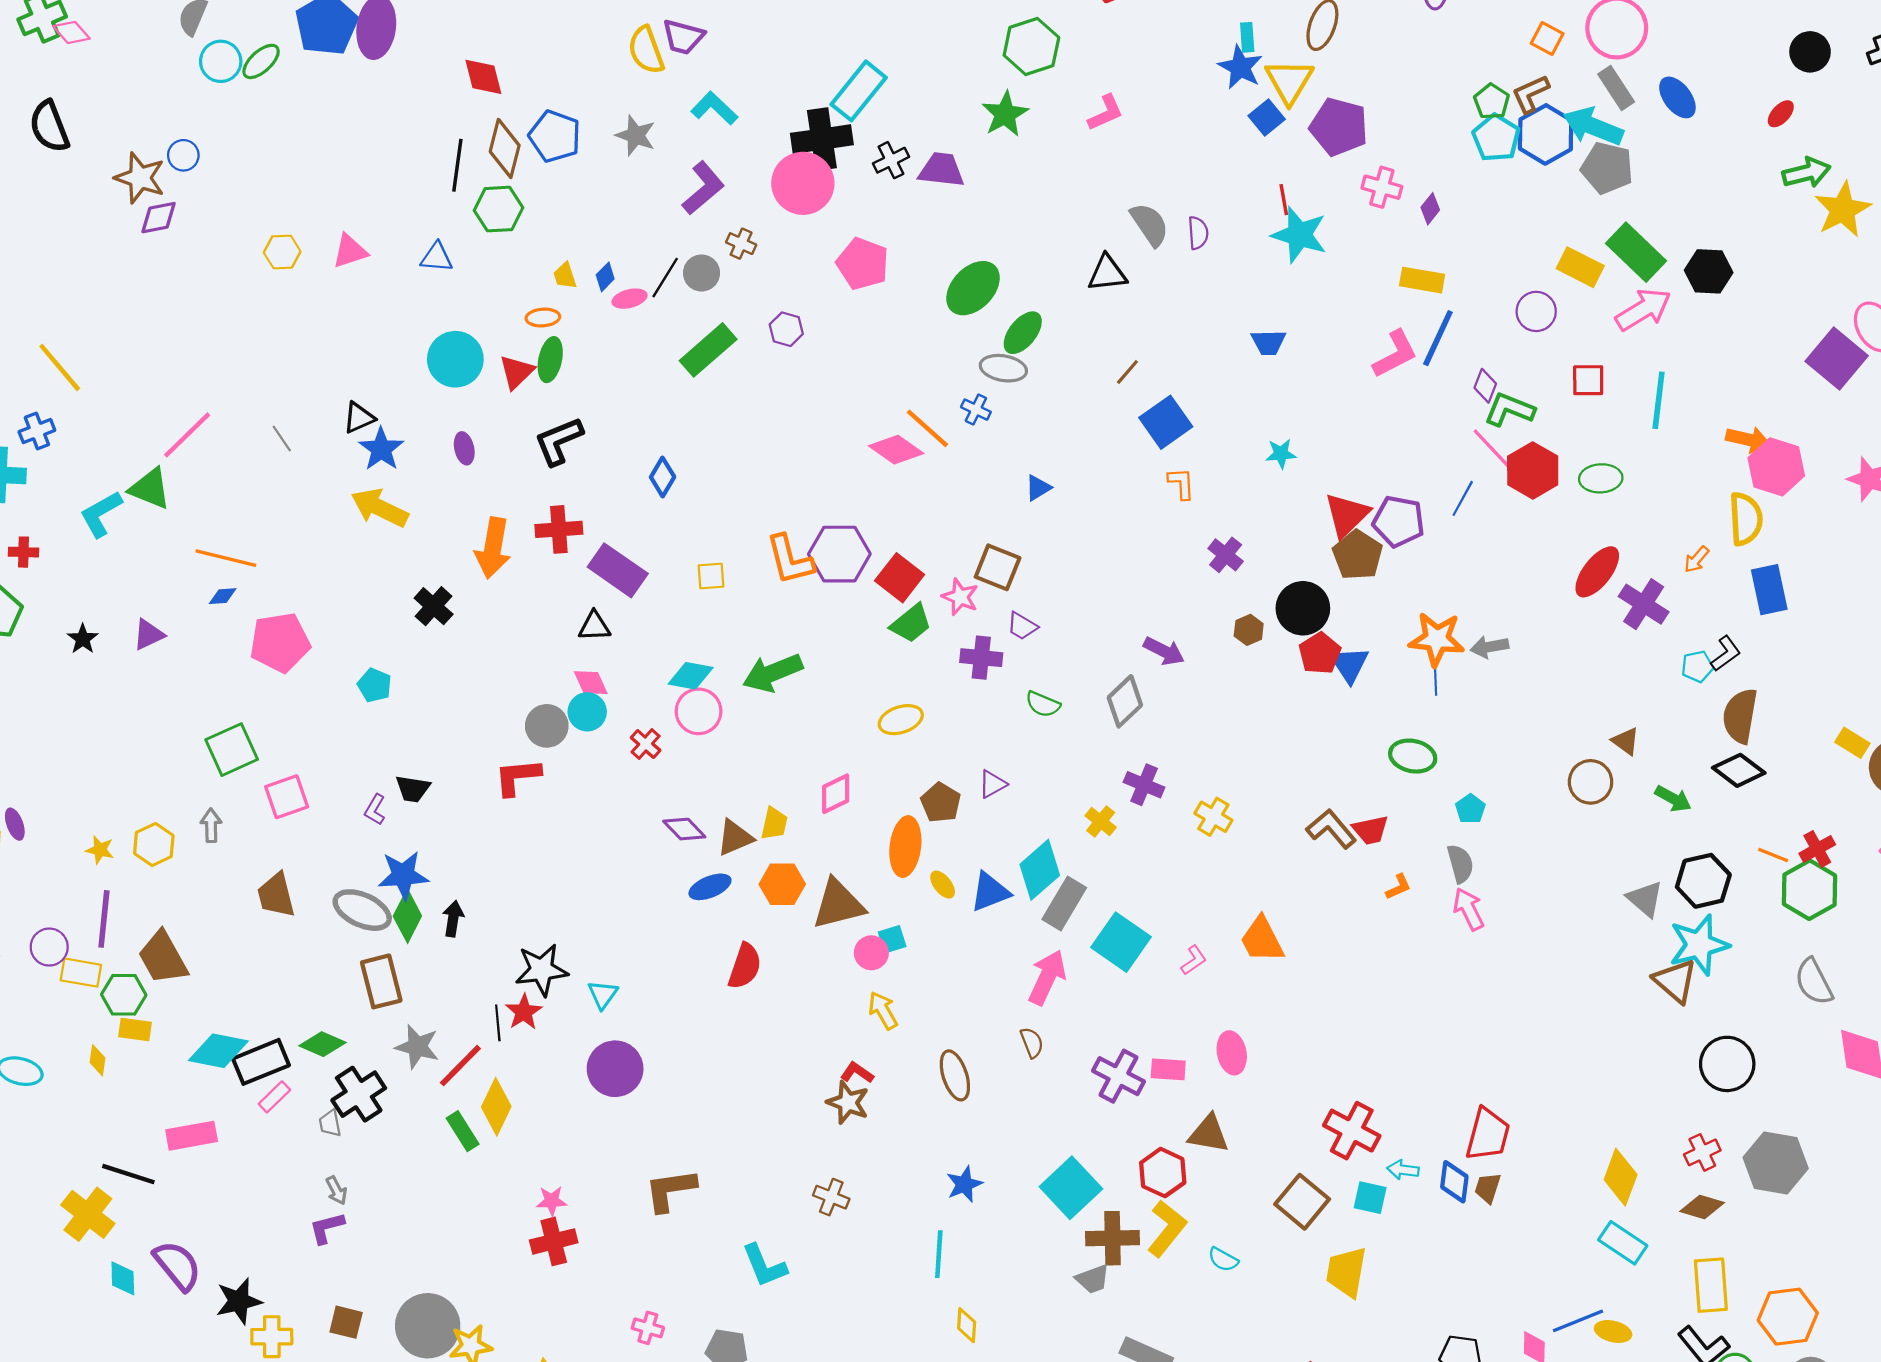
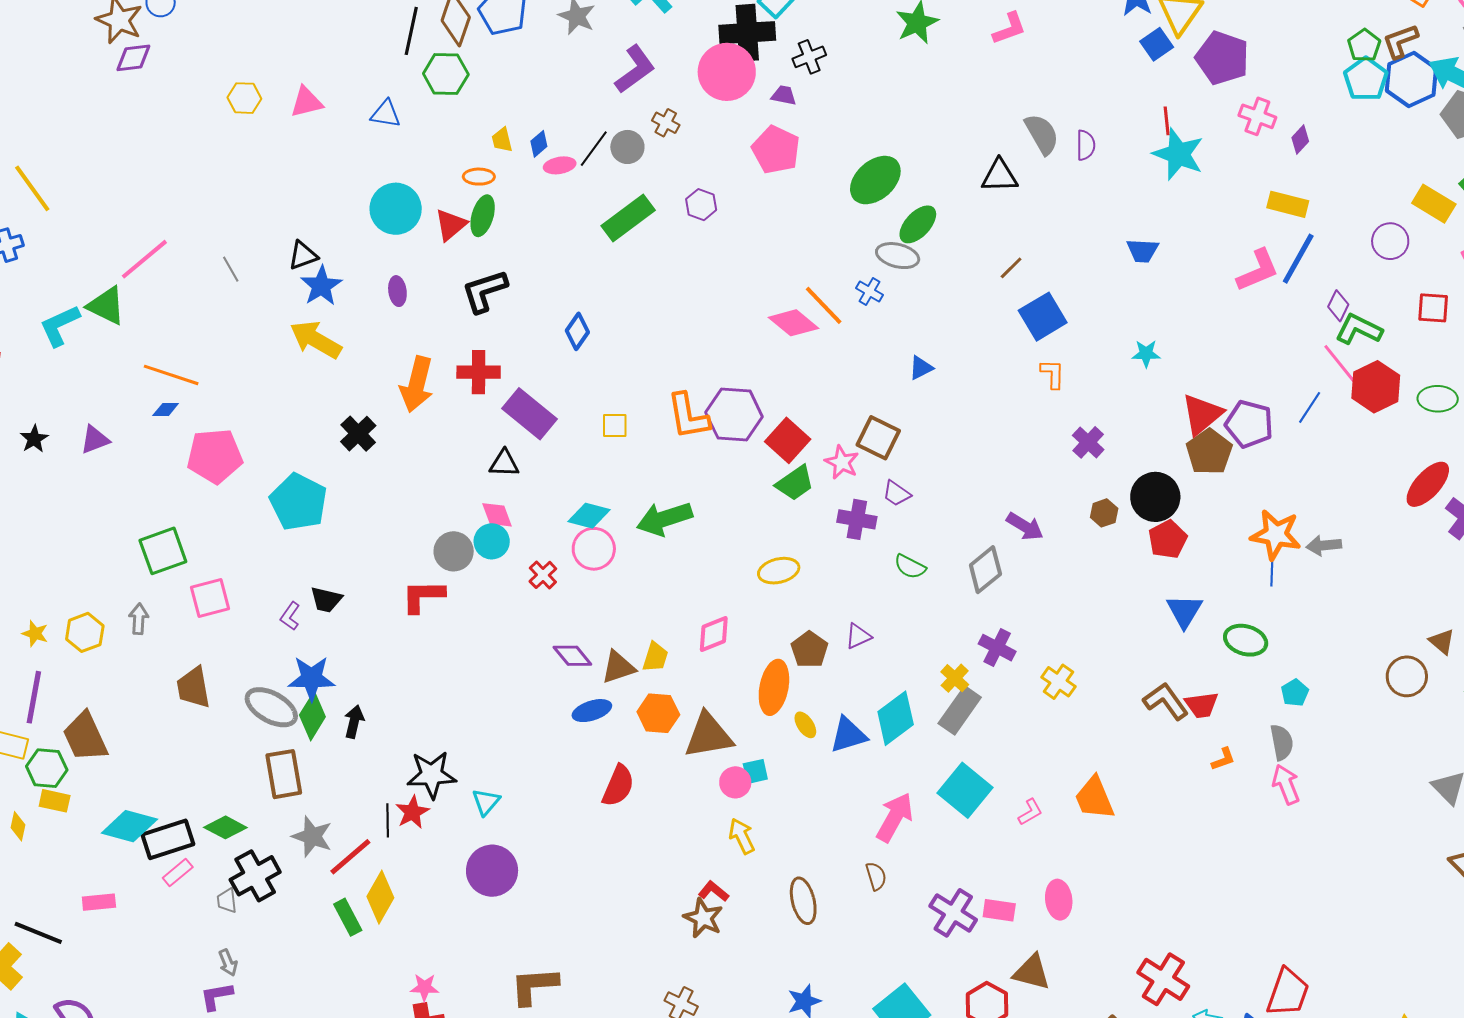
purple trapezoid: (941, 170) -> (784, 95), moved, size x0.6
blue triangle: (1349, 665) -> (1184, 611), moved
cyan pentagon: (375, 685) -> (298, 502), size x1.8
gray rectangle: (1064, 904) -> (960, 710), moved
pink rectangle: (192, 1136) -> (99, 902), size x0.7

